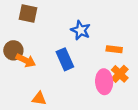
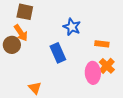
orange arrow: (26, 60) -> (21, 33), moved, turned 30
orange triangle: (39, 98) -> (35, 88), turned 40

